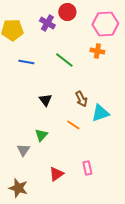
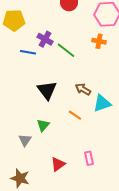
purple cross: (47, 23) -> (45, 39), moved
brown arrow: (81, 99) -> (83, 89), turned 147
black triangle: (45, 100) -> (47, 90), size x1.5

